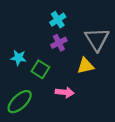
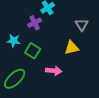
gray triangle: (97, 39) -> (82, 25), size x0.6
purple cross: (59, 43) -> (35, 23), moved

